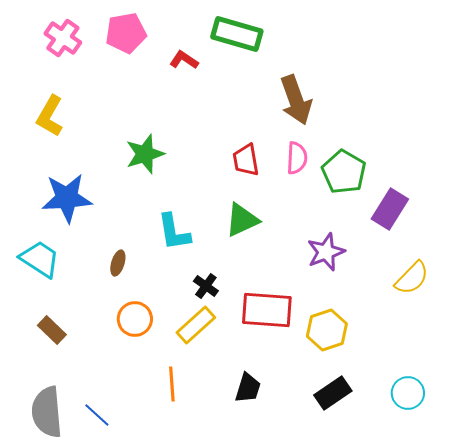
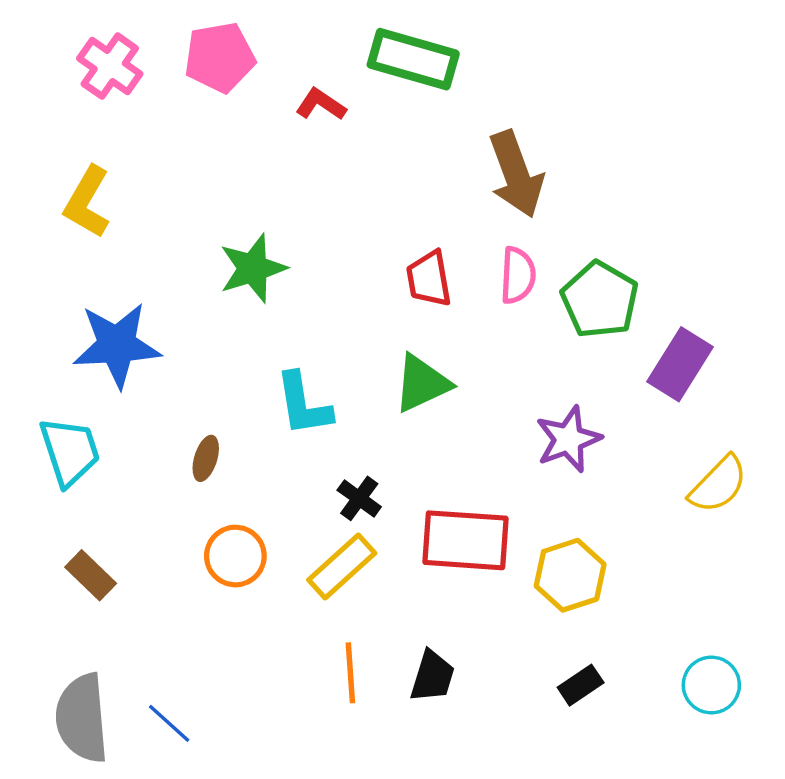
cyan trapezoid: (40, 259) -> (70, 451), turned 39
orange line: (172, 384) -> (350, 673), moved
black rectangle: (333, 393) -> (581, 685), size x0.7

